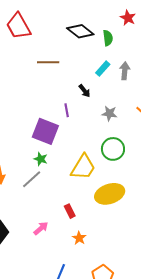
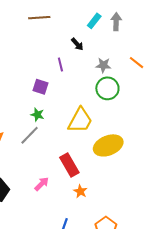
purple square: (45, 131) -> (40, 87), size x0.6
green circle: (113, 149) -> (107, 88), moved
red rectangle: (70, 211) -> (69, 165), size x1.6

